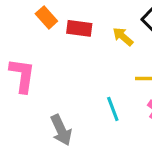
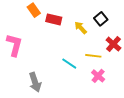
cyan line: (113, 109) -> (69, 64), moved, turned -42

